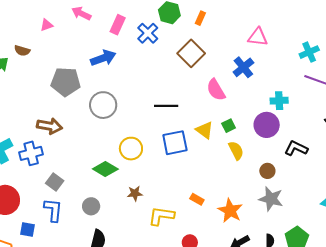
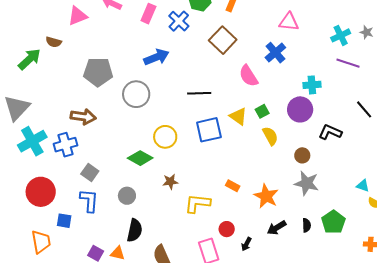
pink triangle: (47, 25) -> (77, 16), size x1.5
blue arrow: (103, 58) -> (156, 57), moved

